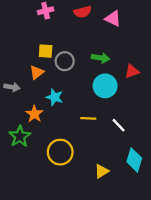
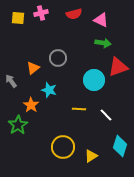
yellow square: (46, 51) -> (18, 18), moved
green arrow: (101, 58) -> (103, 43), moved
red triangle: (132, 71) -> (118, 67), size x1.5
gray arrow: (12, 87) -> (11, 81), turned -136
yellow circle: (60, 152) -> (63, 147), moved

